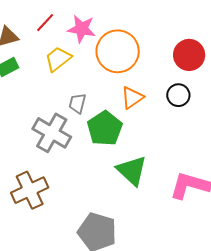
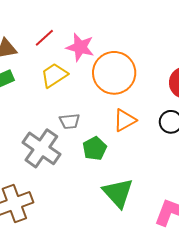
gray trapezoid: (77, 103) -> (70, 121), turned -115
green pentagon: (105, 128) -> (95, 148), size x0.7

